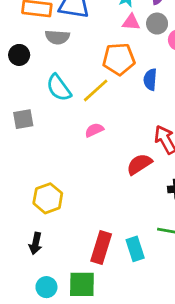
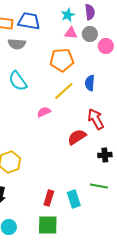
blue semicircle: (150, 80) -> (90, 83), moved
yellow line: (96, 90) -> (64, 91), moved
red rectangle: (101, 248) -> (49, 198), size x0.7
green square: (82, 284) -> (48, 225), moved

